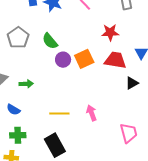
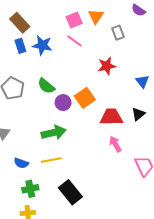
red trapezoid: (115, 60) -> (111, 117), moved
green arrow: (26, 84) -> (54, 133), moved, size x1.6
pink arrow: (92, 113) -> (115, 144), moved
yellow line: (59, 114) -> (51, 160), moved

